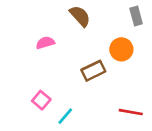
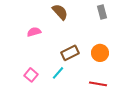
orange circle: (121, 49) -> (100, 53), moved
cyan line: (65, 116) -> (58, 73), moved

